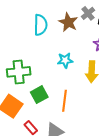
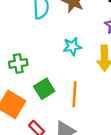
green cross: (19, 72) -> (18, 63), size x0.7

